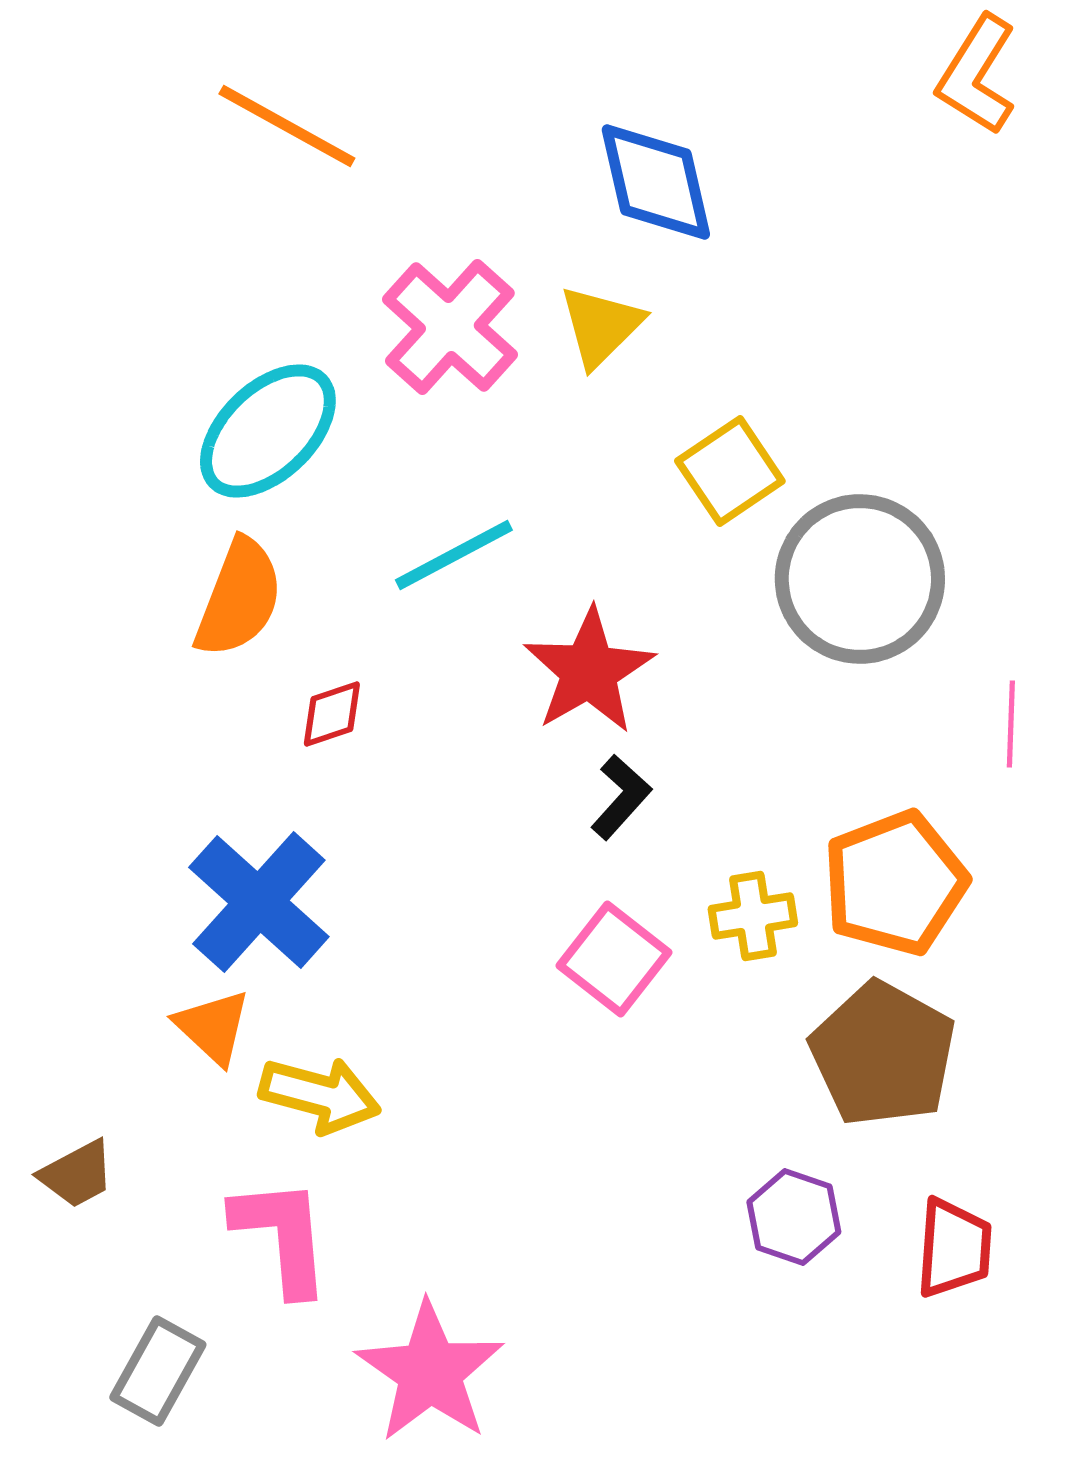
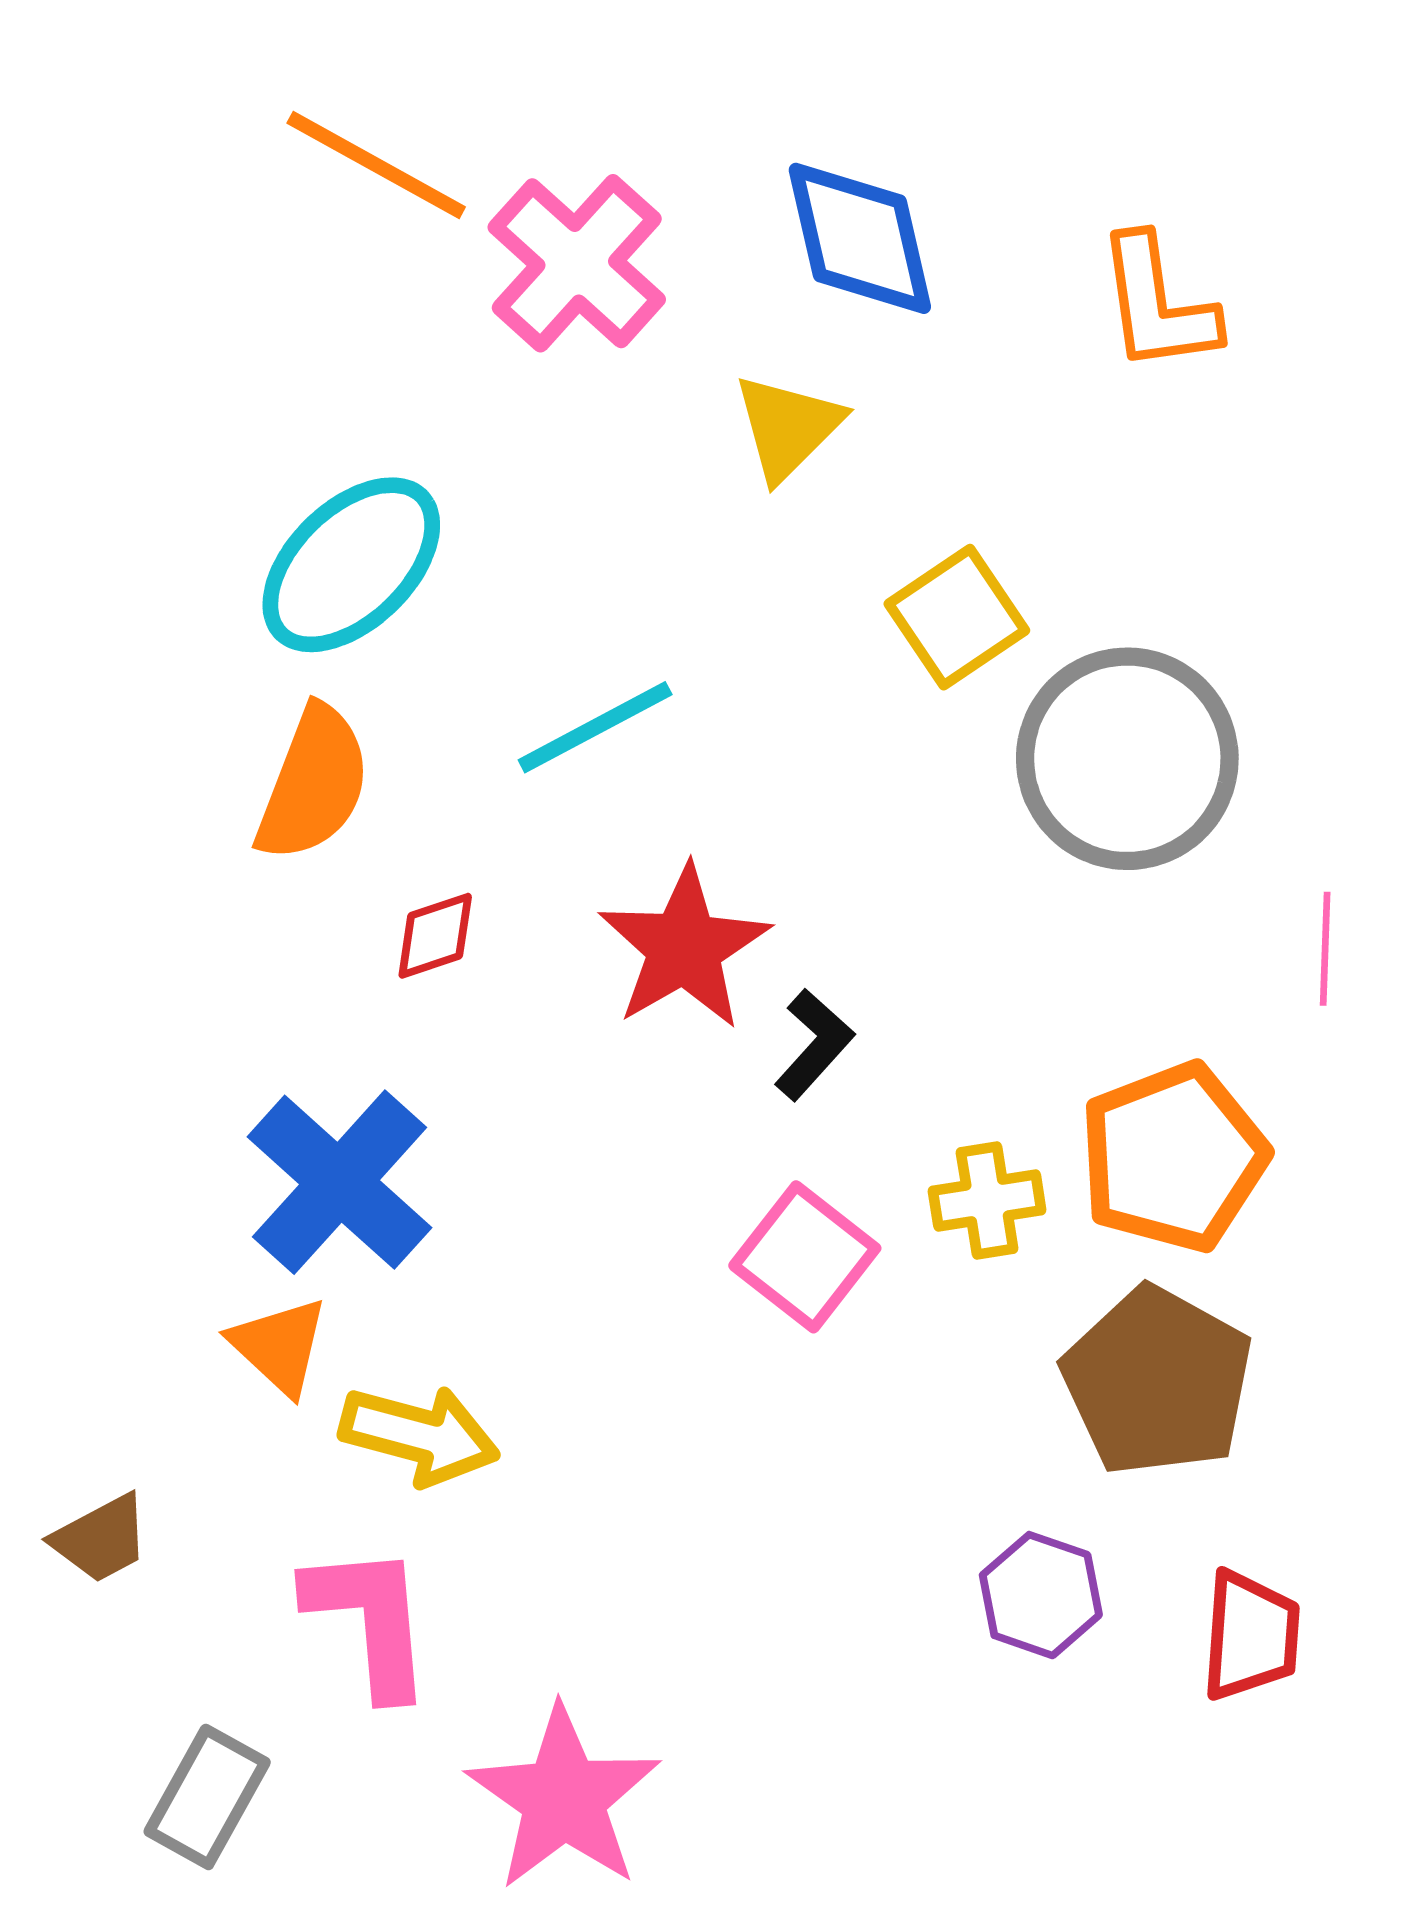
orange L-shape: (977, 75) -> (1157, 304), moved, turned -40
pink cross: (450, 327) -> (577, 263), moved
red star: (589, 671) -> (684, 948), moved

